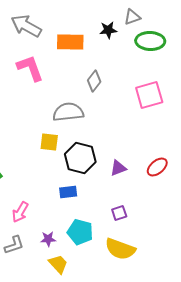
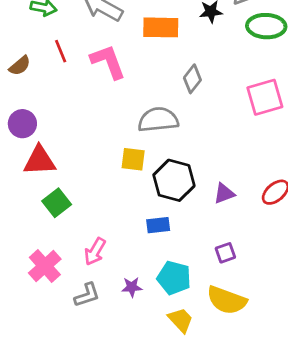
yellow trapezoid: (58, 264) -> (181, 320), moved

